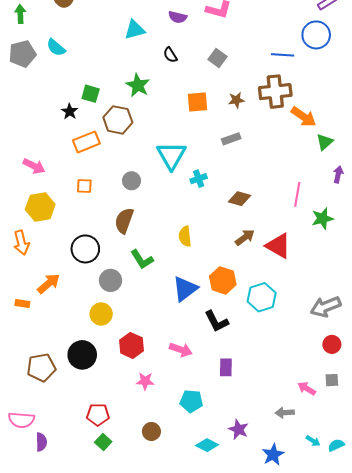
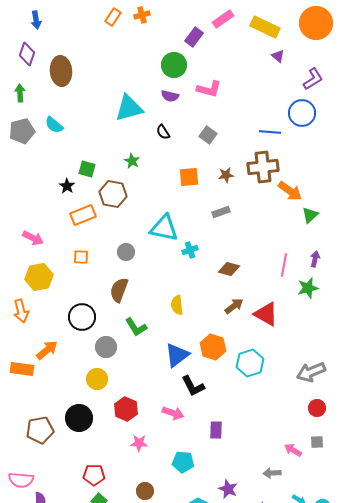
cyan triangle: (135, 30) -> (129, 108), size x1.4
green star: (138, 85) -> (132, 161), size x0.7
cyan triangle: (171, 156) -> (164, 228), turned -48
purple arrow: (338, 174) -> (315, 259), moved
orange rectangle: (22, 303) -> (22, 369), size x1.6
black L-shape: (216, 321) -> (193, 386), moved

